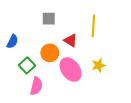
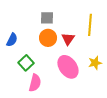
red triangle: (71, 40) -> (68, 39), turned 32
orange circle: (50, 53) -> (48, 38), moved

